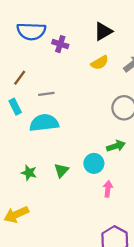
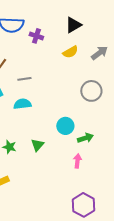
cyan semicircle: (44, 123) -> (22, 104), size x0.7
green arrow: (116, 146) -> (85, 138), moved
cyan circle: (94, 163) -> (65, 126), moved

